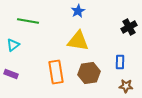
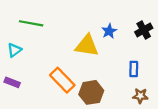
blue star: (78, 11) -> (109, 31), moved
orange rectangle: (56, 72) -> (62, 80), turned -35
brown hexagon: (89, 73) -> (91, 92), moved

